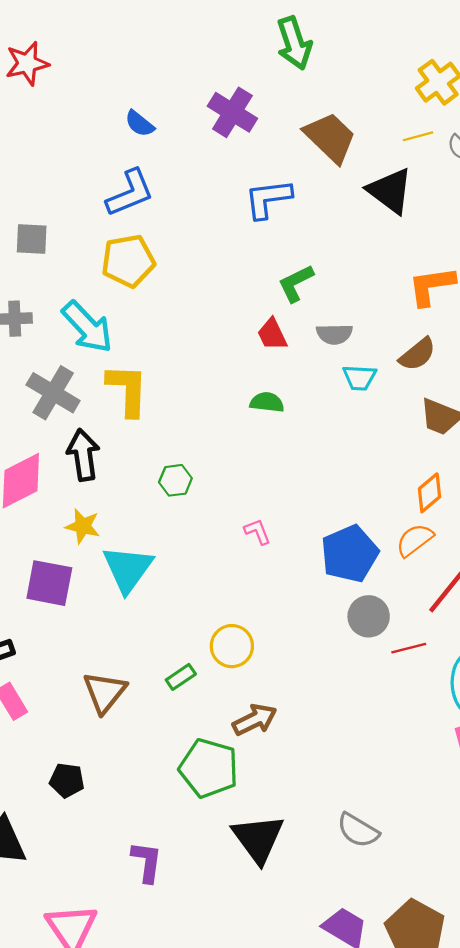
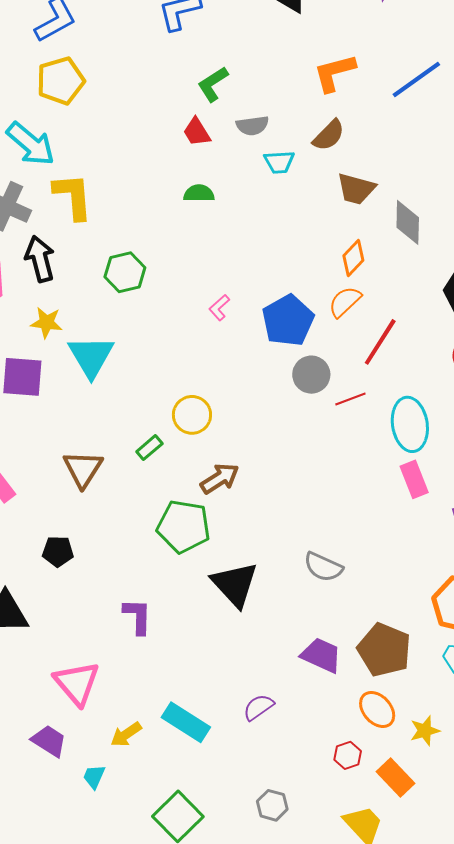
green hexagon: (175, 480) -> (125, 272), size x1.4
pink L-shape: (257, 532) -> (219, 308), moved, turned -104

